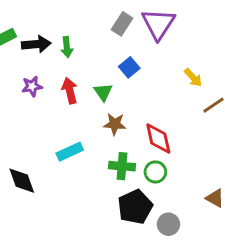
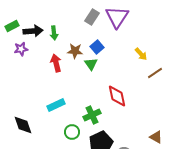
purple star: (32, 86) -> (21, 49), moved
green triangle: (103, 92) -> (91, 64), moved
brown star: (115, 124) -> (75, 51), moved
green cross: (122, 166) -> (92, 115), turned -30
green circle: (155, 172) -> (72, 132), moved

